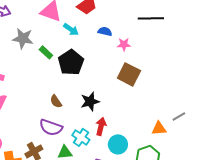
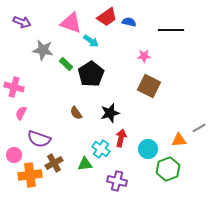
blue semicircle: (105, 31) -> (129, 22), moved
purple semicircle: (51, 127) -> (39, 139), moved
cyan circle: (118, 144) -> (148, 149), moved

